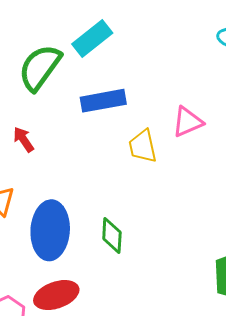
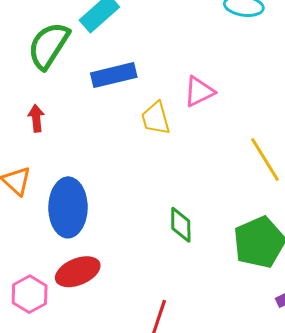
red arrow: (24, 139) -> (36, 118), turned 32
green diamond: (112, 236) -> (181, 225), moved

